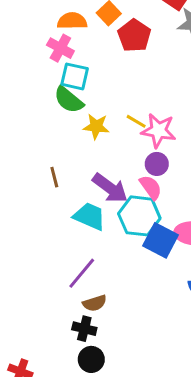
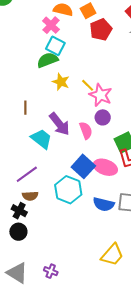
green semicircle: (69, 100) -> (48, 60), turned 105
purple circle: (157, 164) -> (103, 117), moved
cyan hexagon: (139, 216) -> (68, 190), moved

